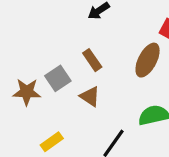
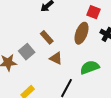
brown triangle: (90, 96) -> (56, 58), moved

